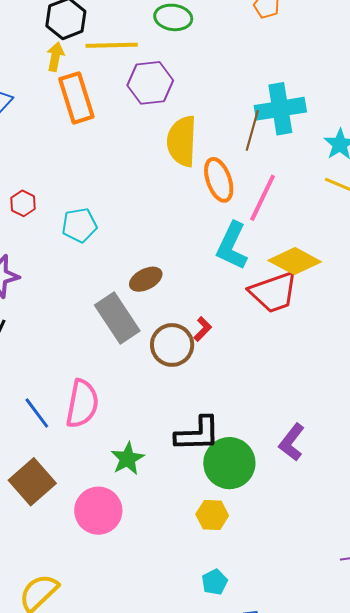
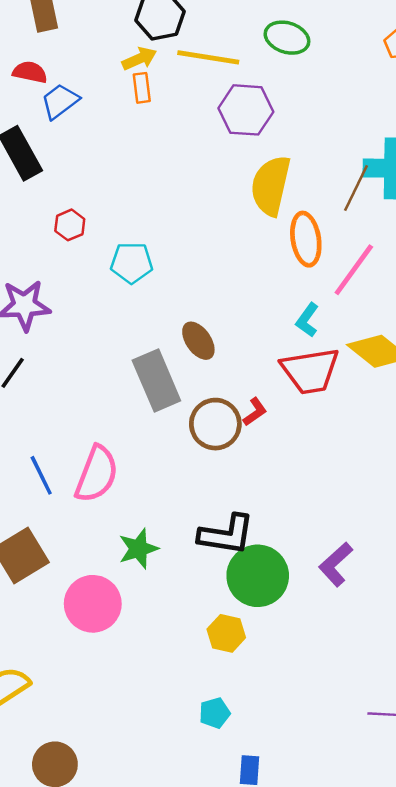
yellow arrow: (55, 57) -> (139, 59), turned 44
orange rectangle: (76, 98) -> (142, 88), moved, size x0.5
cyan L-shape: (232, 246) -> (307, 320), size x0.6
brown ellipse: (146, 279) -> (198, 341), turned 72
red trapezoid: (274, 292) -> (310, 371), moved

